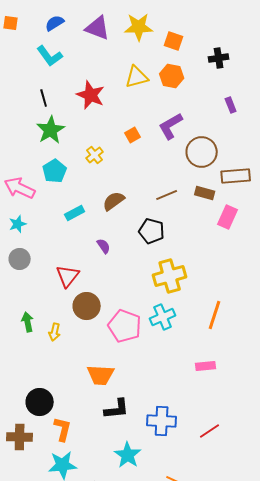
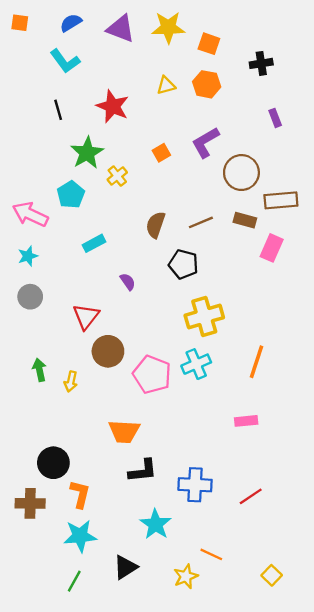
yellow triangle: (137, 77) -> (166, 85), size x0.7
green star: (51, 130) -> (87, 153), moved
brown semicircle: (114, 201) -> (156, 225), moved, turned -35

